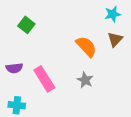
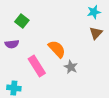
orange semicircle: (86, 47) -> (57, 49), moved
purple semicircle: (14, 68) -> (12, 44), moved

